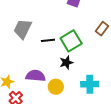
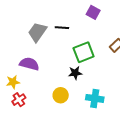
black line: (48, 40) -> (62, 28), moved
purple semicircle: (36, 76) -> (29, 64), moved

